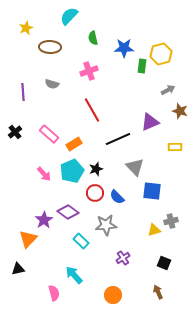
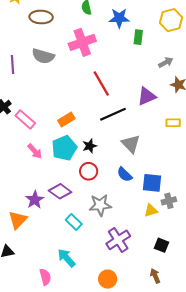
yellow hexagon: (161, 54) -> (171, 20), moved
pink cross: (89, 71) -> (82, 42), size x1.4
gray semicircle: (52, 84) -> (43, 56), size x1.5
red line: (92, 110) -> (101, 84), moved
pink rectangle: (49, 134) -> (25, 119), moved
blue square: (152, 191) -> (152, 183), moved
blue semicircle: (117, 197) -> (125, 174), moved
purple cross: (123, 258) -> (118, 240), size x1.6

